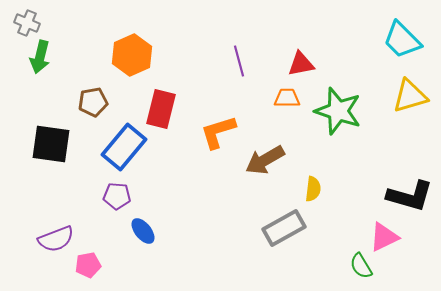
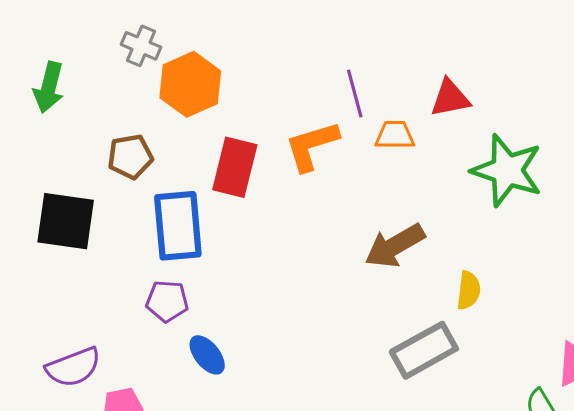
gray cross: (27, 23) -> (141, 46), moved
orange trapezoid: (287, 98) -> (395, 135), moved
orange L-shape: (218, 132) -> (312, 146), moved
blue rectangle: (124, 147) -> (178, 226), turned -45

